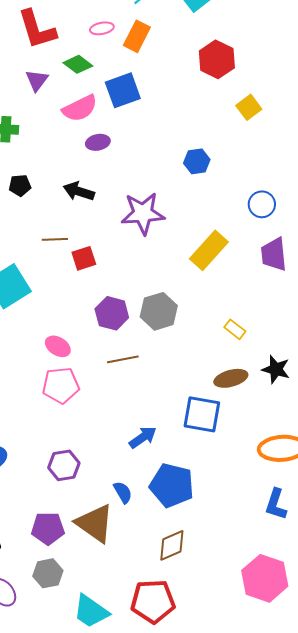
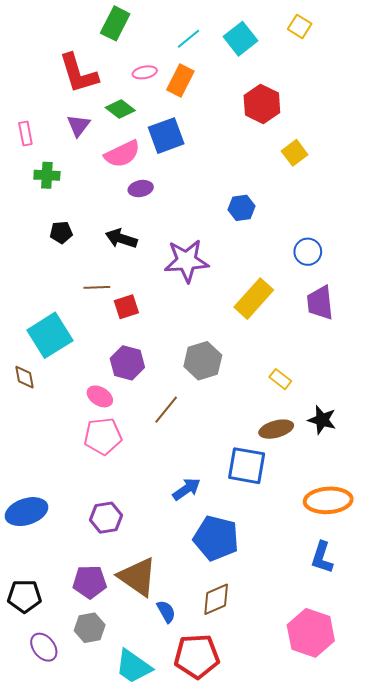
purple hexagon: (112, 313) -> (127, 363), moved
brown line: (123, 359) -> (166, 410), turned -40
blue semicircle: (123, 492) -> (166, 611), moved

